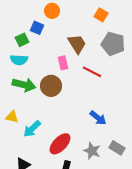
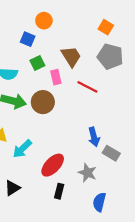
orange square: (101, 15) -> (106, 27), moved
green square: (22, 40) -> (37, 63), moved
blue arrow: (98, 118) -> (94, 137), turned 36
gray rectangle: (117, 148) -> (111, 153), moved

